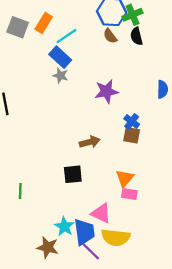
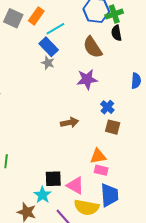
brown semicircle: (110, 36) -> (93, 47), moved, size x1.6
brown square: (132, 135) -> (113, 127), moved
black square: (73, 174) -> (53, 179), moved
orange triangle: (125, 178) -> (98, 156), turned 36
blue trapezoid: (84, 232) -> (109, 195), moved

